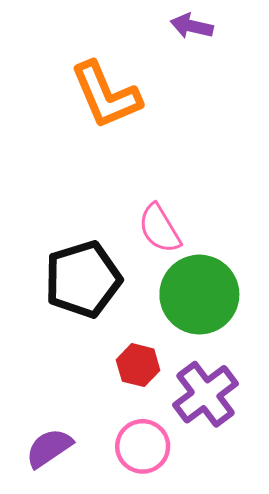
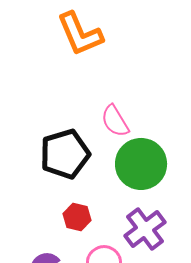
red hexagon: (138, 365) -> (77, 217), moved

